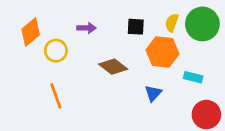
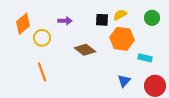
yellow semicircle: (172, 23) -> (120, 15), moved, turned 40
green circle: (202, 24) -> (152, 18), size x0.6
blue triangle: (153, 93) -> (124, 81), moved

